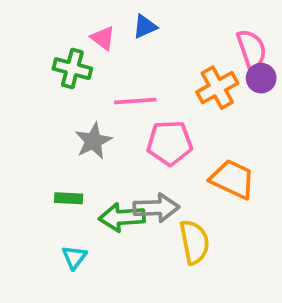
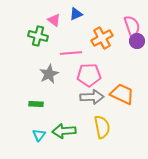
orange cross: (217, 88) -> (102, 38), moved
gray arrow: (156, 208) -> (92, 97), moved
green arrow: (122, 217) -> (64, 131), moved

